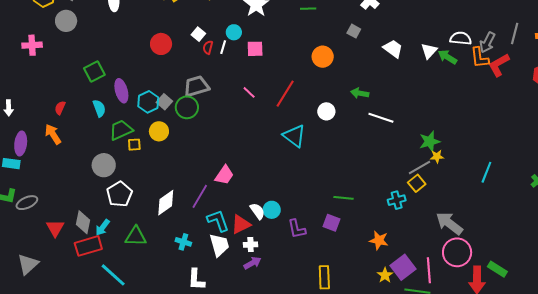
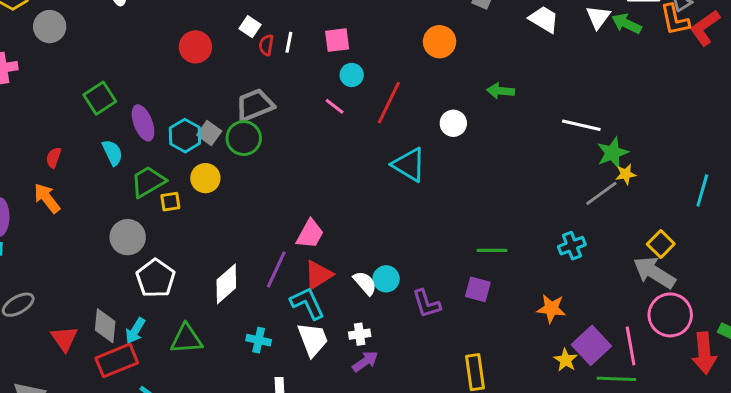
cyan circle: (234, 32) -> (352, 75), moved
white line: (381, 118) -> (581, 125), moved
yellow square: (417, 183) -> (661, 244), moved
red triangle: (241, 224) -> (318, 275), moved

